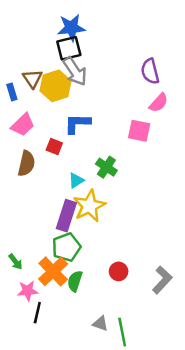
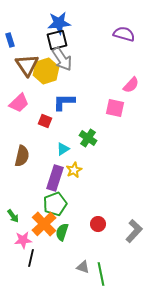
purple semicircle: (150, 71) -> (124, 34), moved, turned 120
brown triangle: (32, 79) -> (27, 65), size x1.4
blue rectangle: (12, 92) -> (10, 40), moved
brown semicircle: (26, 163) -> (22, 156), moved
yellow star: (89, 206) -> (74, 170), size x0.6

